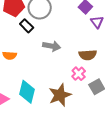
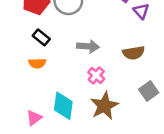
black rectangle: (27, 26) -> (41, 37), moved
pink cross: (79, 74) -> (96, 75), moved

